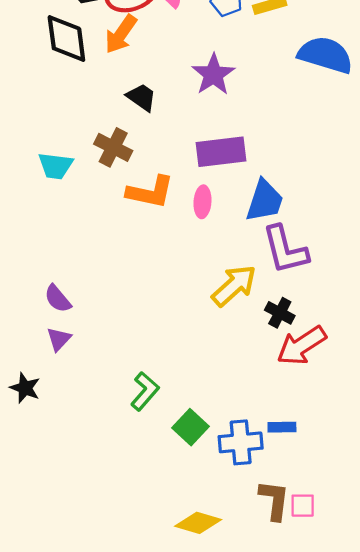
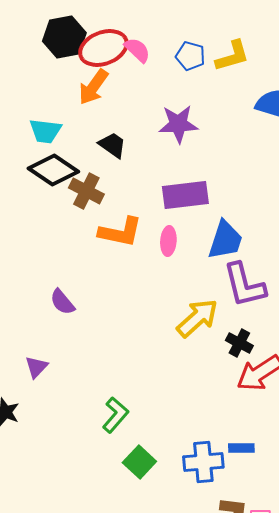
black diamond: (66, 39) -> (53, 170), moved, turned -48
purple star: (213, 74) -> (178, 124), turned 30
cyan trapezoid: (56, 166) -> (45, 131), moved
purple semicircle: (58, 299) -> (62, 302), moved
green square: (191, 427) -> (139, 462), moved

